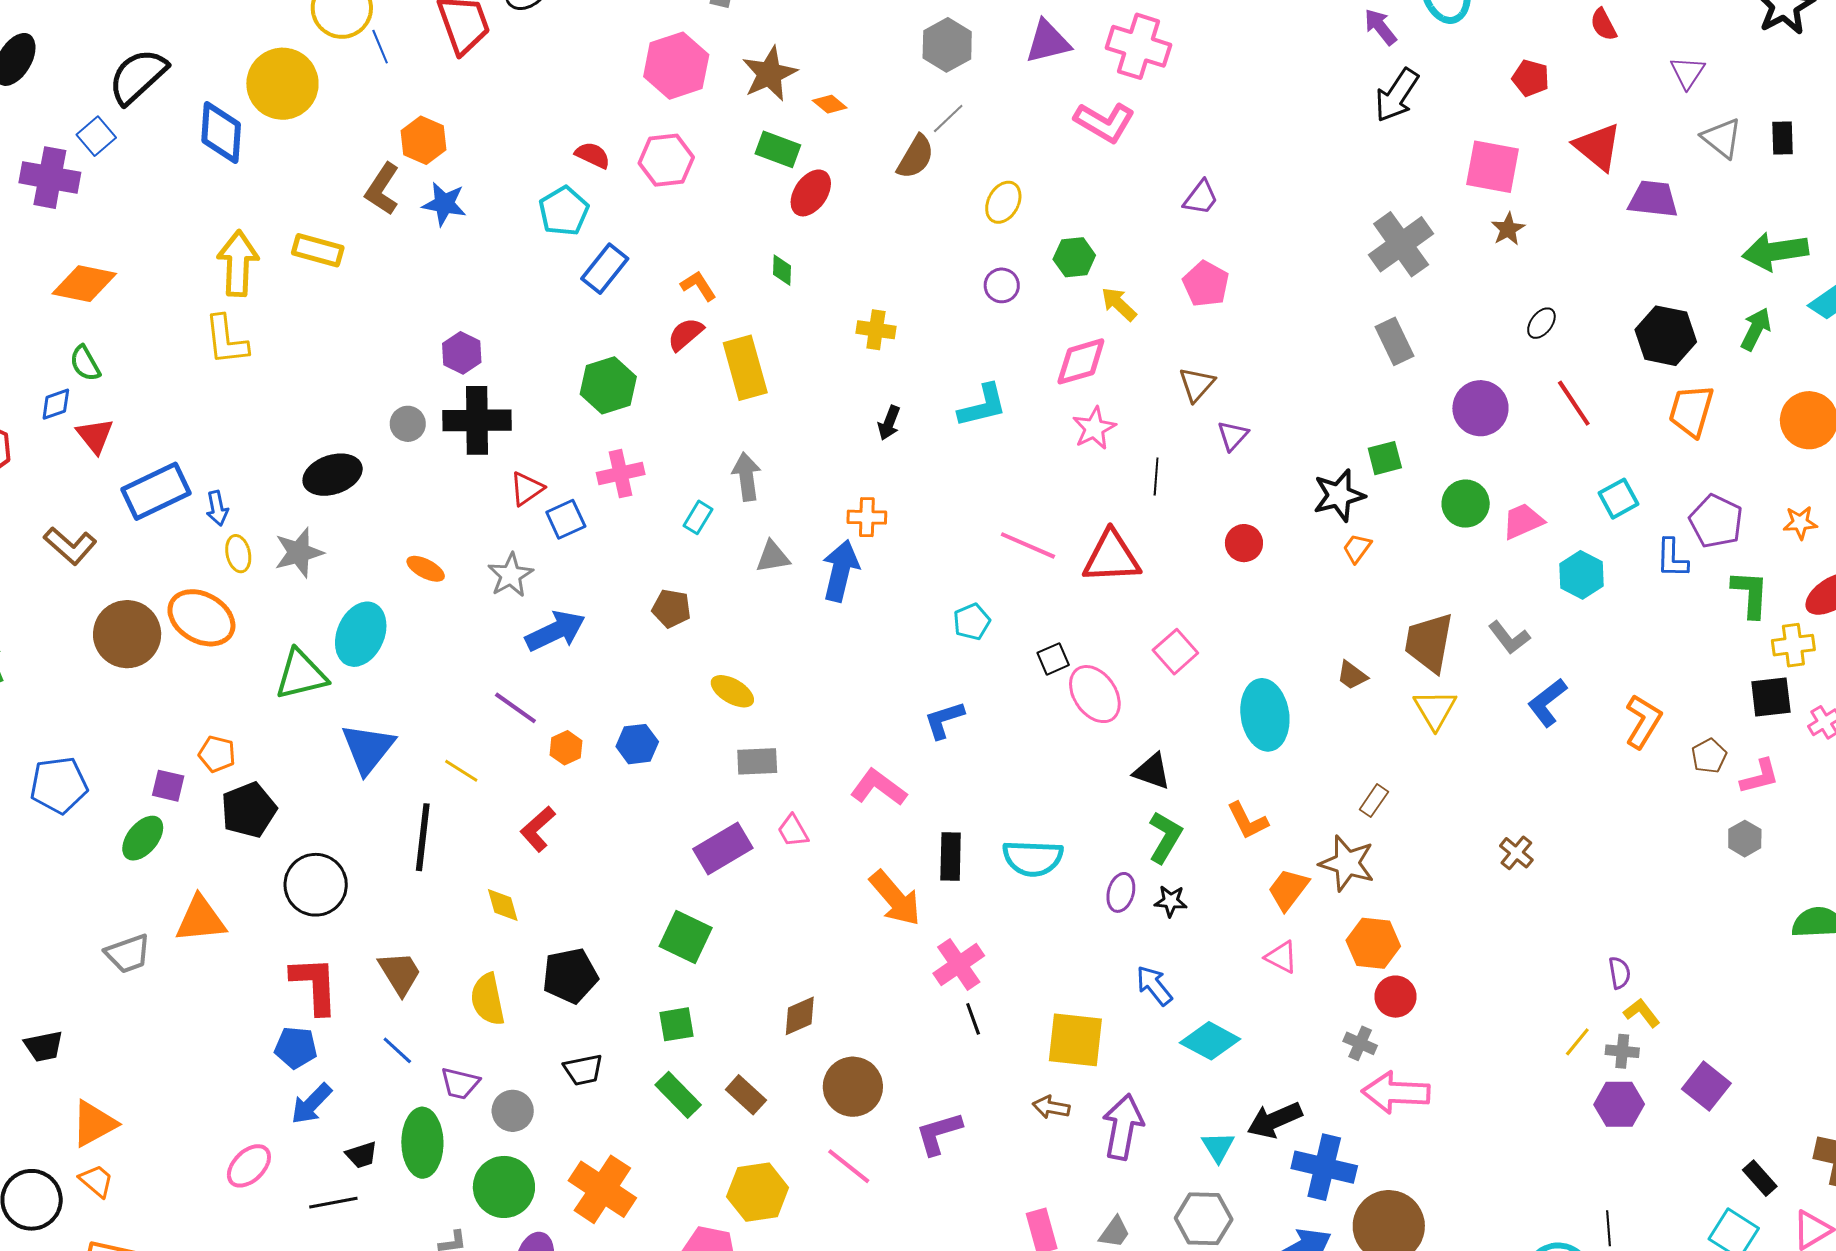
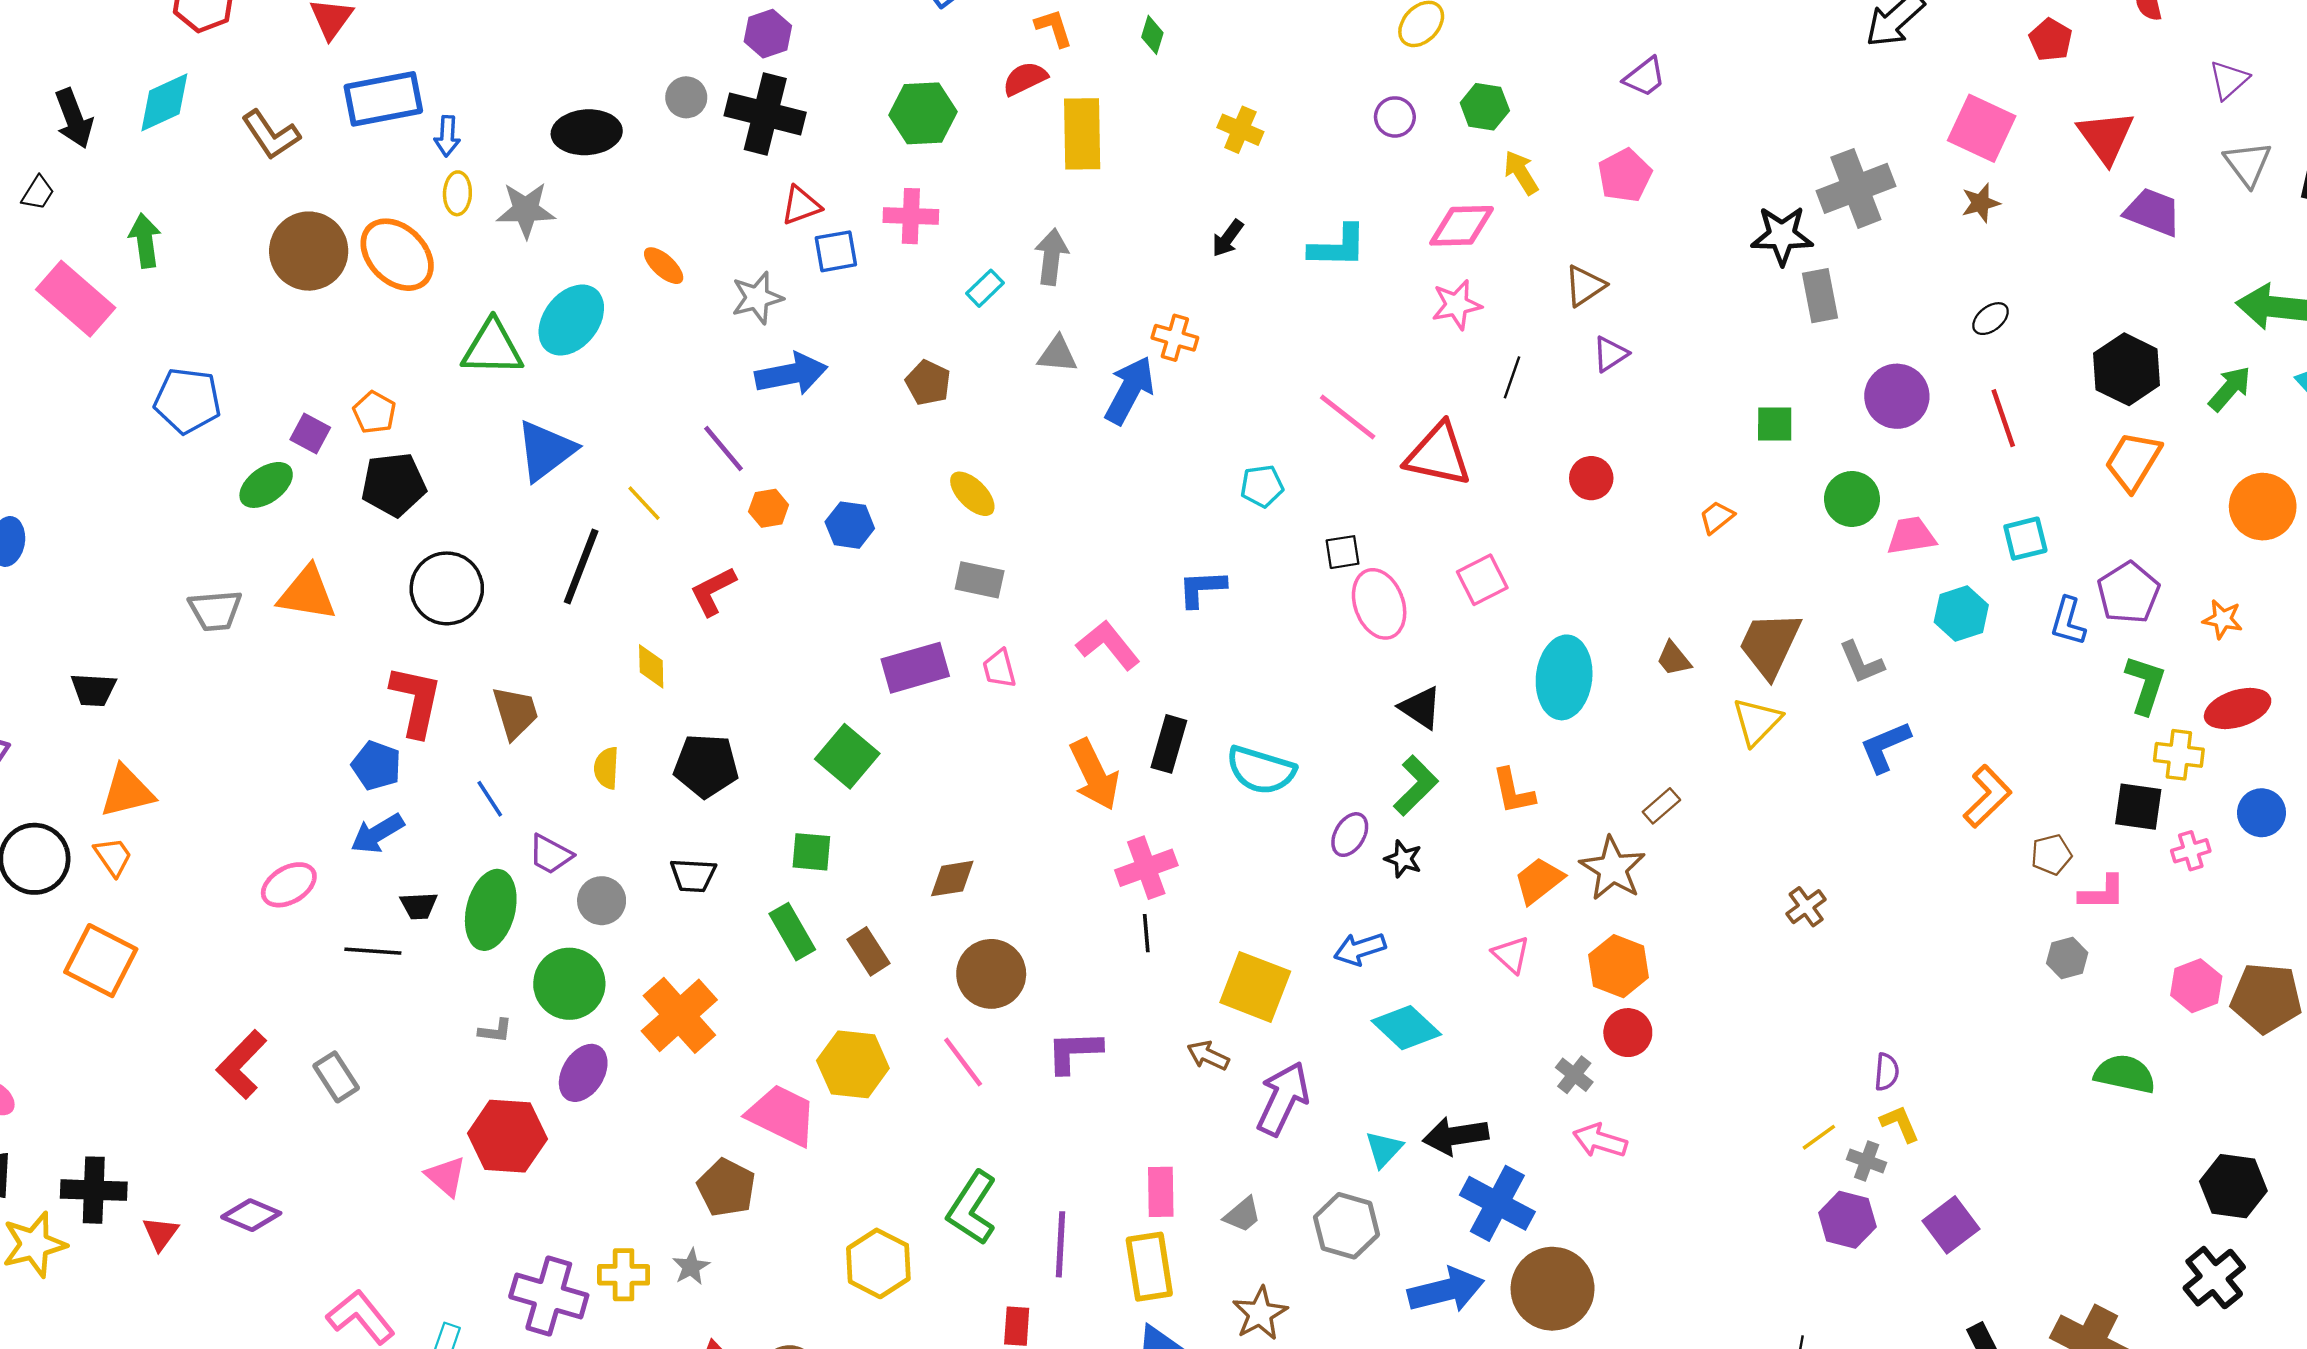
black star: (1339, 495) -> (1782, 235), moved
blue arrow: (1154, 985) -> (1360, 949), turned -84
yellow semicircle: (488, 999) -> (606, 768), size x0.7
pink arrow: (1396, 1093) -> (1600, 1141), size x0.7

